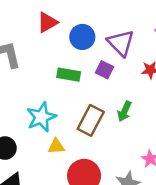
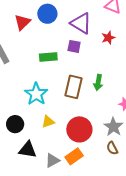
blue circle: (82, 37) -> (47, 14), moved
green arrow: (124, 111) -> (98, 82), moved
yellow triangle: (56, 146) -> (48, 122), moved

